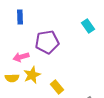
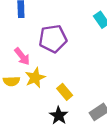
pink arrow: (21, 57) -> (22, 56), turned -112

